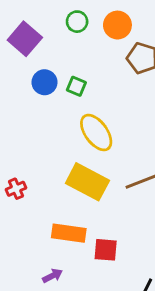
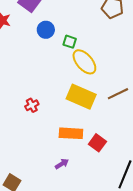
green square: (76, 86) -> (70, 42), moved
red square: (106, 250) -> (97, 143), turned 36

